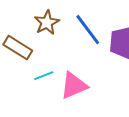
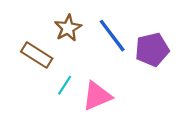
cyan line: (44, 76) -> (65, 85), turned -36

